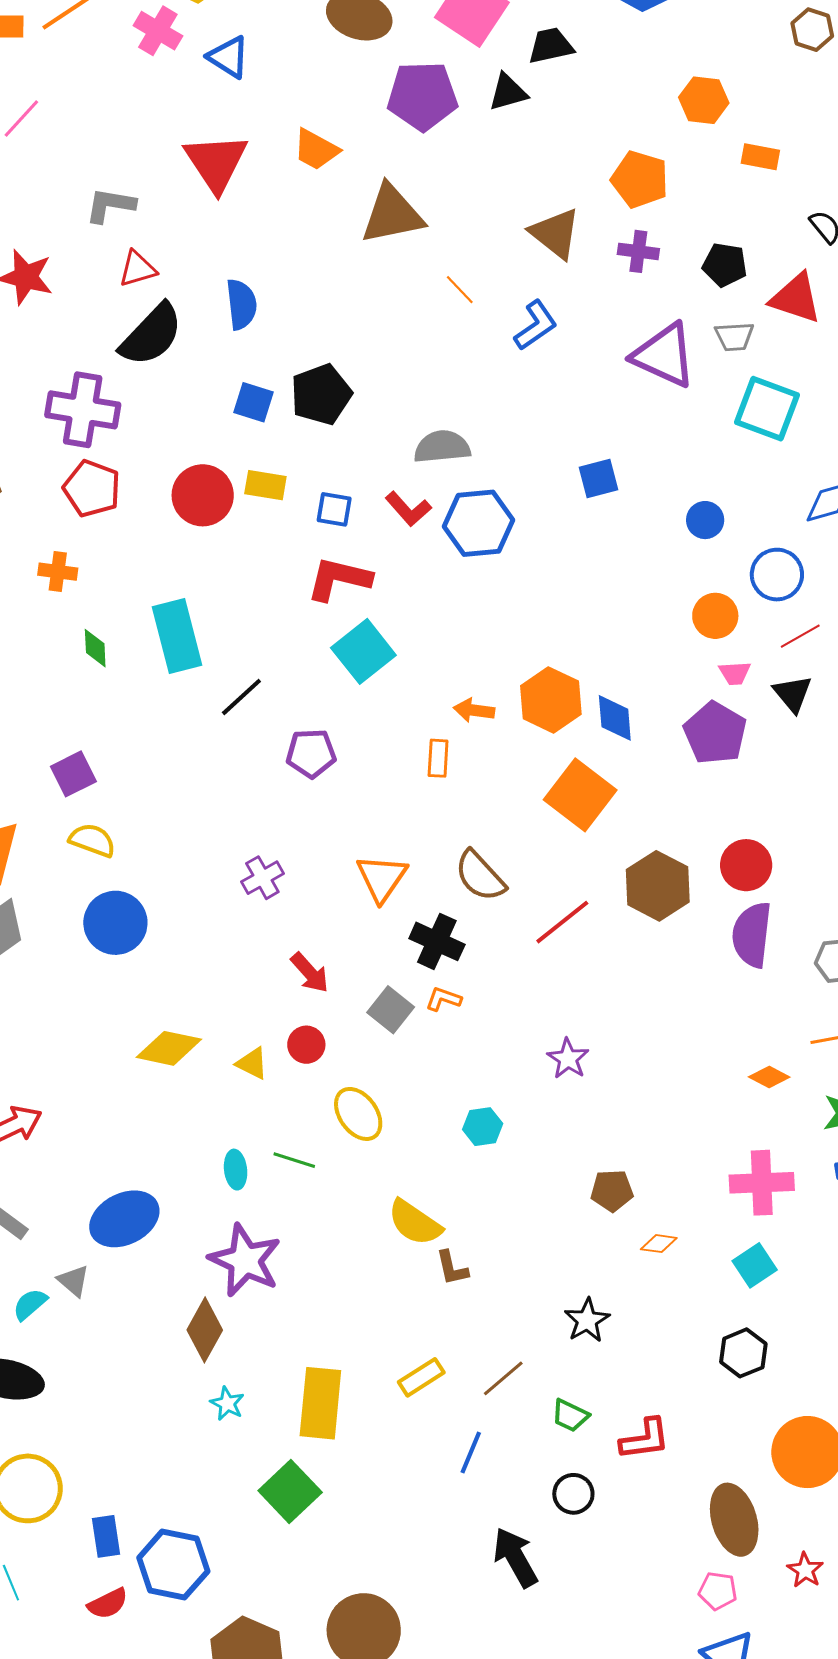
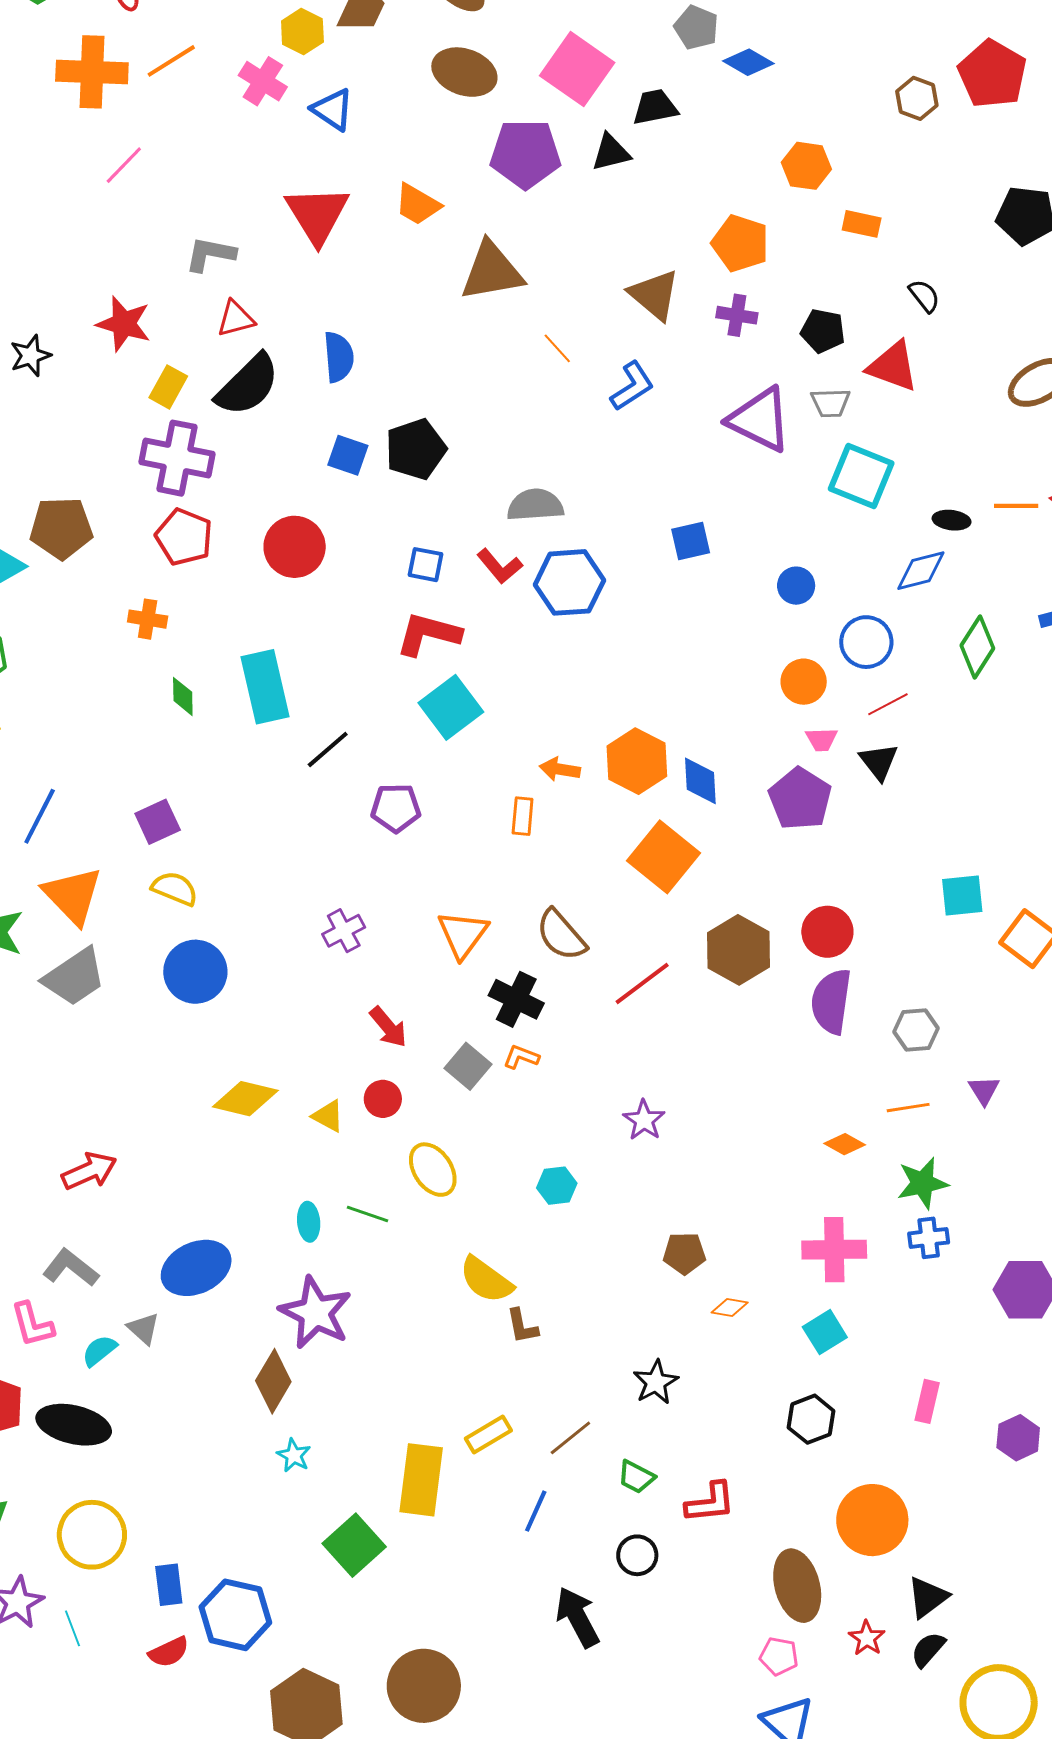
yellow rectangle: (265, 485) -> (168, 387), moved, turned -72
yellow rectangle: (320, 1403) -> (421, 1480), moved

